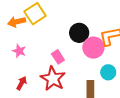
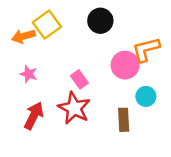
black circle: (79, 33) -> (100, 21), moved
red arrow: (22, 83) -> (34, 116), size x1.5

